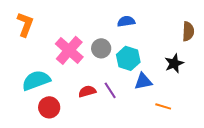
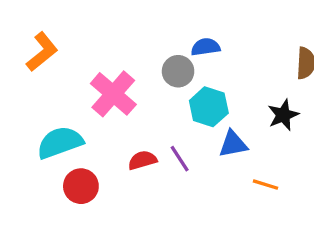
orange L-shape: (25, 24) -> (42, 52), turned 30
gray circle: (101, 48) -> (178, 71), moved

